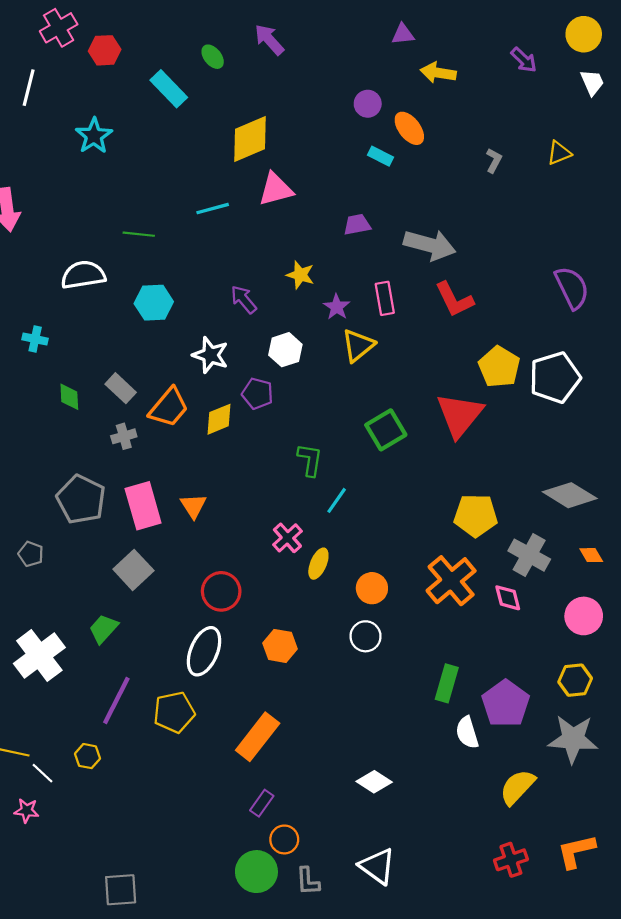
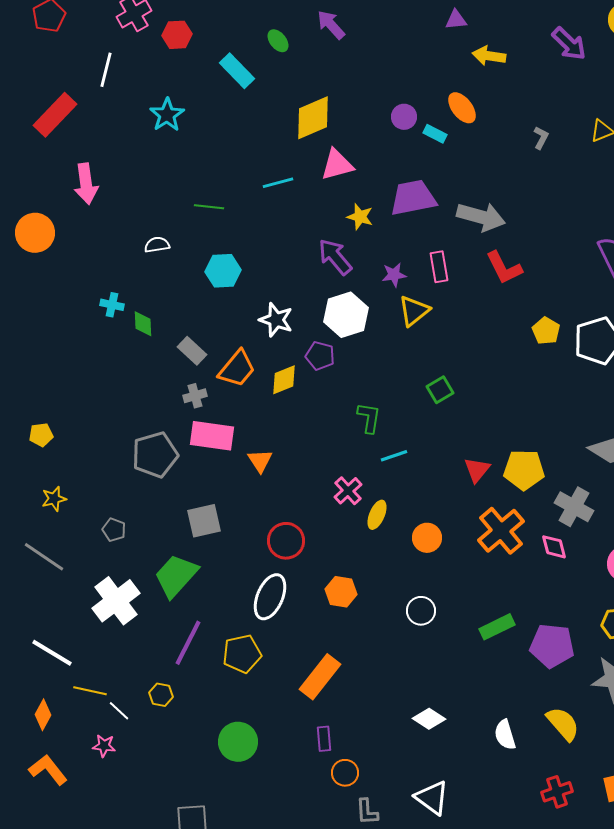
purple arrow: (524, 60) -> (569, 44), size x1.4
purple circle: (368, 104) -> (404, 117), moved
purple trapezoid: (357, 225) -> (413, 198), size x1.8
white semicircle: (83, 275) -> (157, 245), size x0.6
yellow star: (300, 275) -> (360, 217), moved
purple arrow: (244, 299) -> (335, 257), moved, size x1.4
purple star: (337, 307) -> (394, 275), turned 30
white hexagon: (285, 350) -> (346, 315), size x1.4
yellow pentagon: (499, 367) -> (546, 331), size x0.7
green diamond: (69, 397) -> (143, 324), moved
red triangle: (460, 415) -> (477, 470), moved, size x0.6
green square: (386, 430) -> (440, 390), size x0.7
gray pentagon: (81, 499) -> (155, 455), turned 30
cyan line: (337, 500) -> (394, 456), turned 36
pink rectangle: (143, 506) -> (212, 436), moved, turned -66
gray pentagon: (31, 554) -> (114, 530), moved
gray square: (133, 570) -> (204, 521), turned 30
green trapezoid: (104, 629) -> (176, 576), size x1.6
white circle: (366, 636) -> (421, 611), moved
green rectangle: (447, 683) -> (497, 627), turned 48
purple pentagon: (506, 704) -> (552, 646), turned -30
white semicircle: (467, 733) -> (505, 735), moved
yellow semicircle: (517, 787) -> (563, 724), turned 96
purple rectangle: (262, 803) -> (324, 739), turned -40
green circle: (256, 872) -> (238, 742), moved

